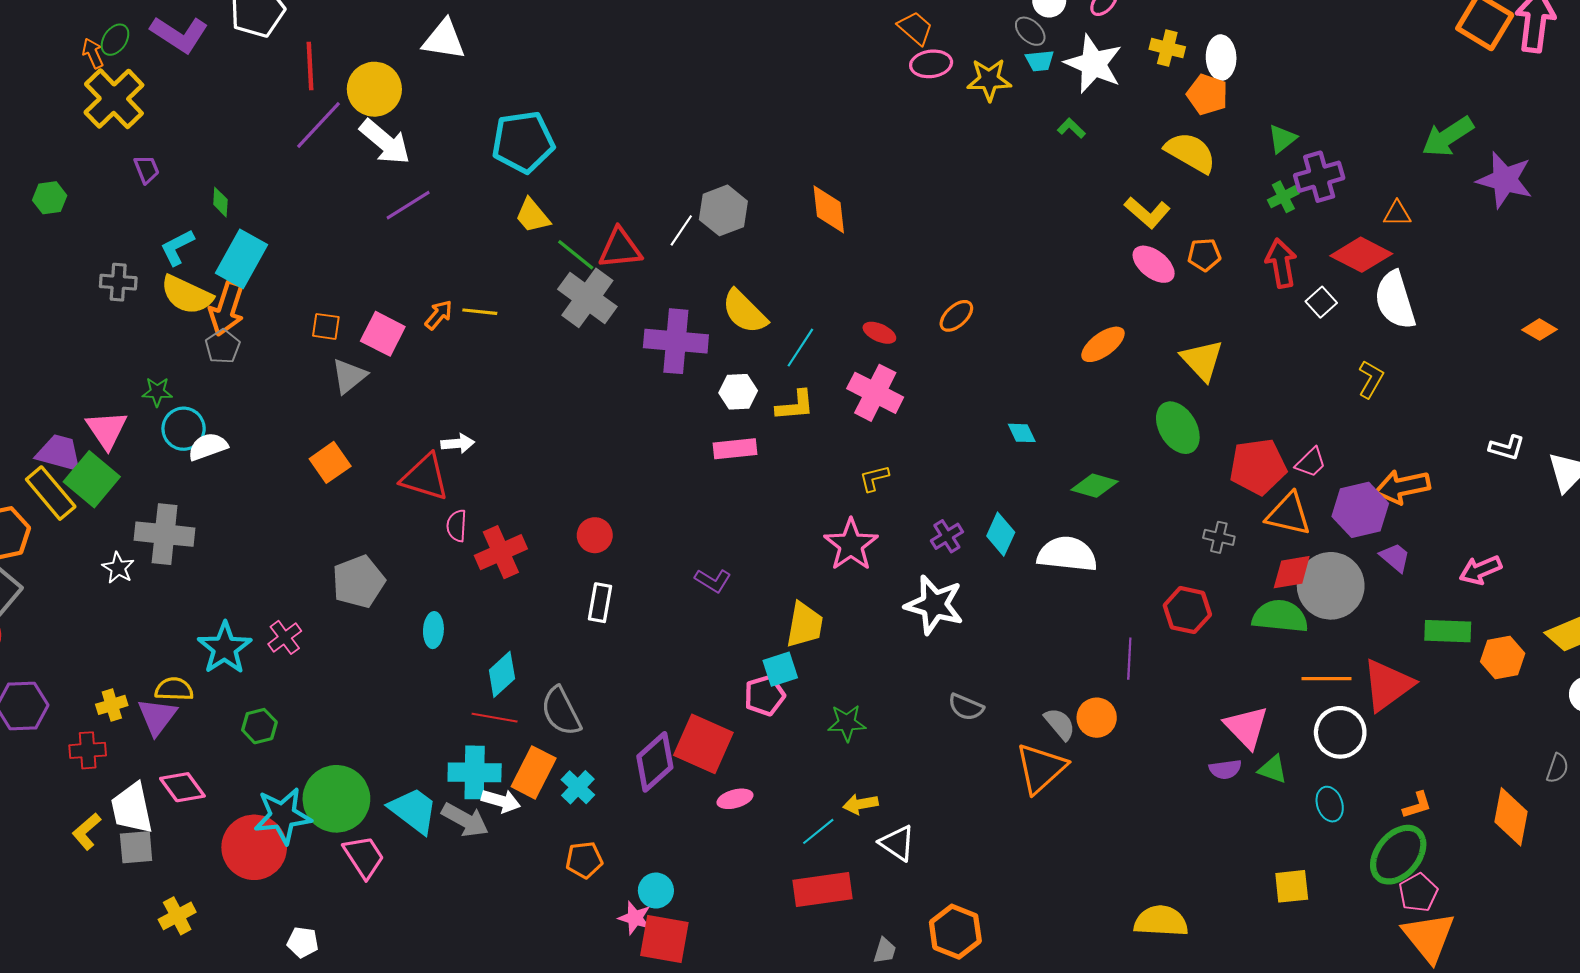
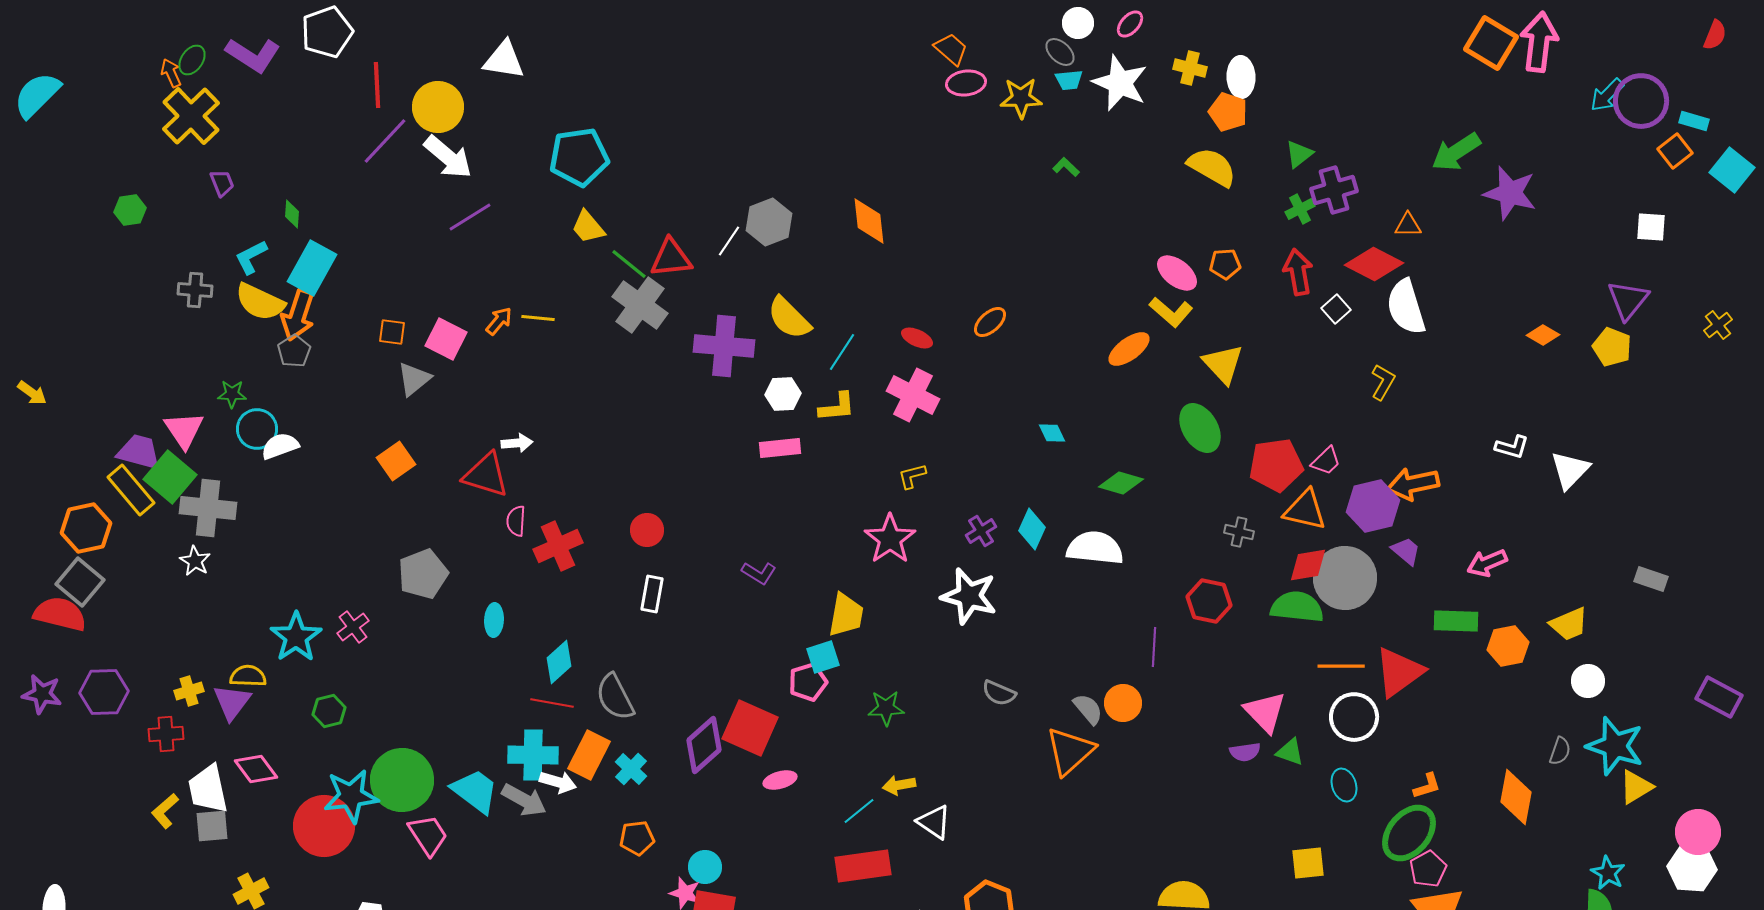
green L-shape: (1071, 128) -> (1066, 167), moved
yellow L-shape: (1147, 213) -> (1171, 312), moved
gray cross: (165, 534) -> (208, 508), moved

